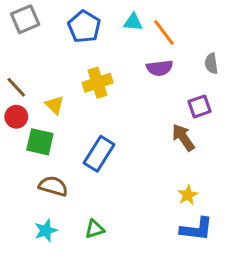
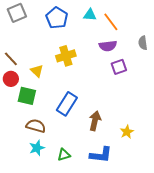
purple square: (199, 106) -> (119, 67), moved
brown arrow: (183, 137) -> (95, 121), moved, turned 48
blue L-shape: (197, 229) -> (101, 155), moved
cyan star: (46, 231) -> (37, 148), moved

